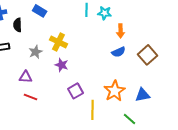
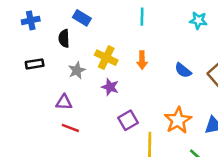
cyan star: (105, 13) -> (198, 20), moved
black semicircle: (18, 25) -> (64, 38), moved
orange arrow: (121, 31) -> (142, 60), moved
blue semicircle: (119, 52) -> (183, 70), turned 64

